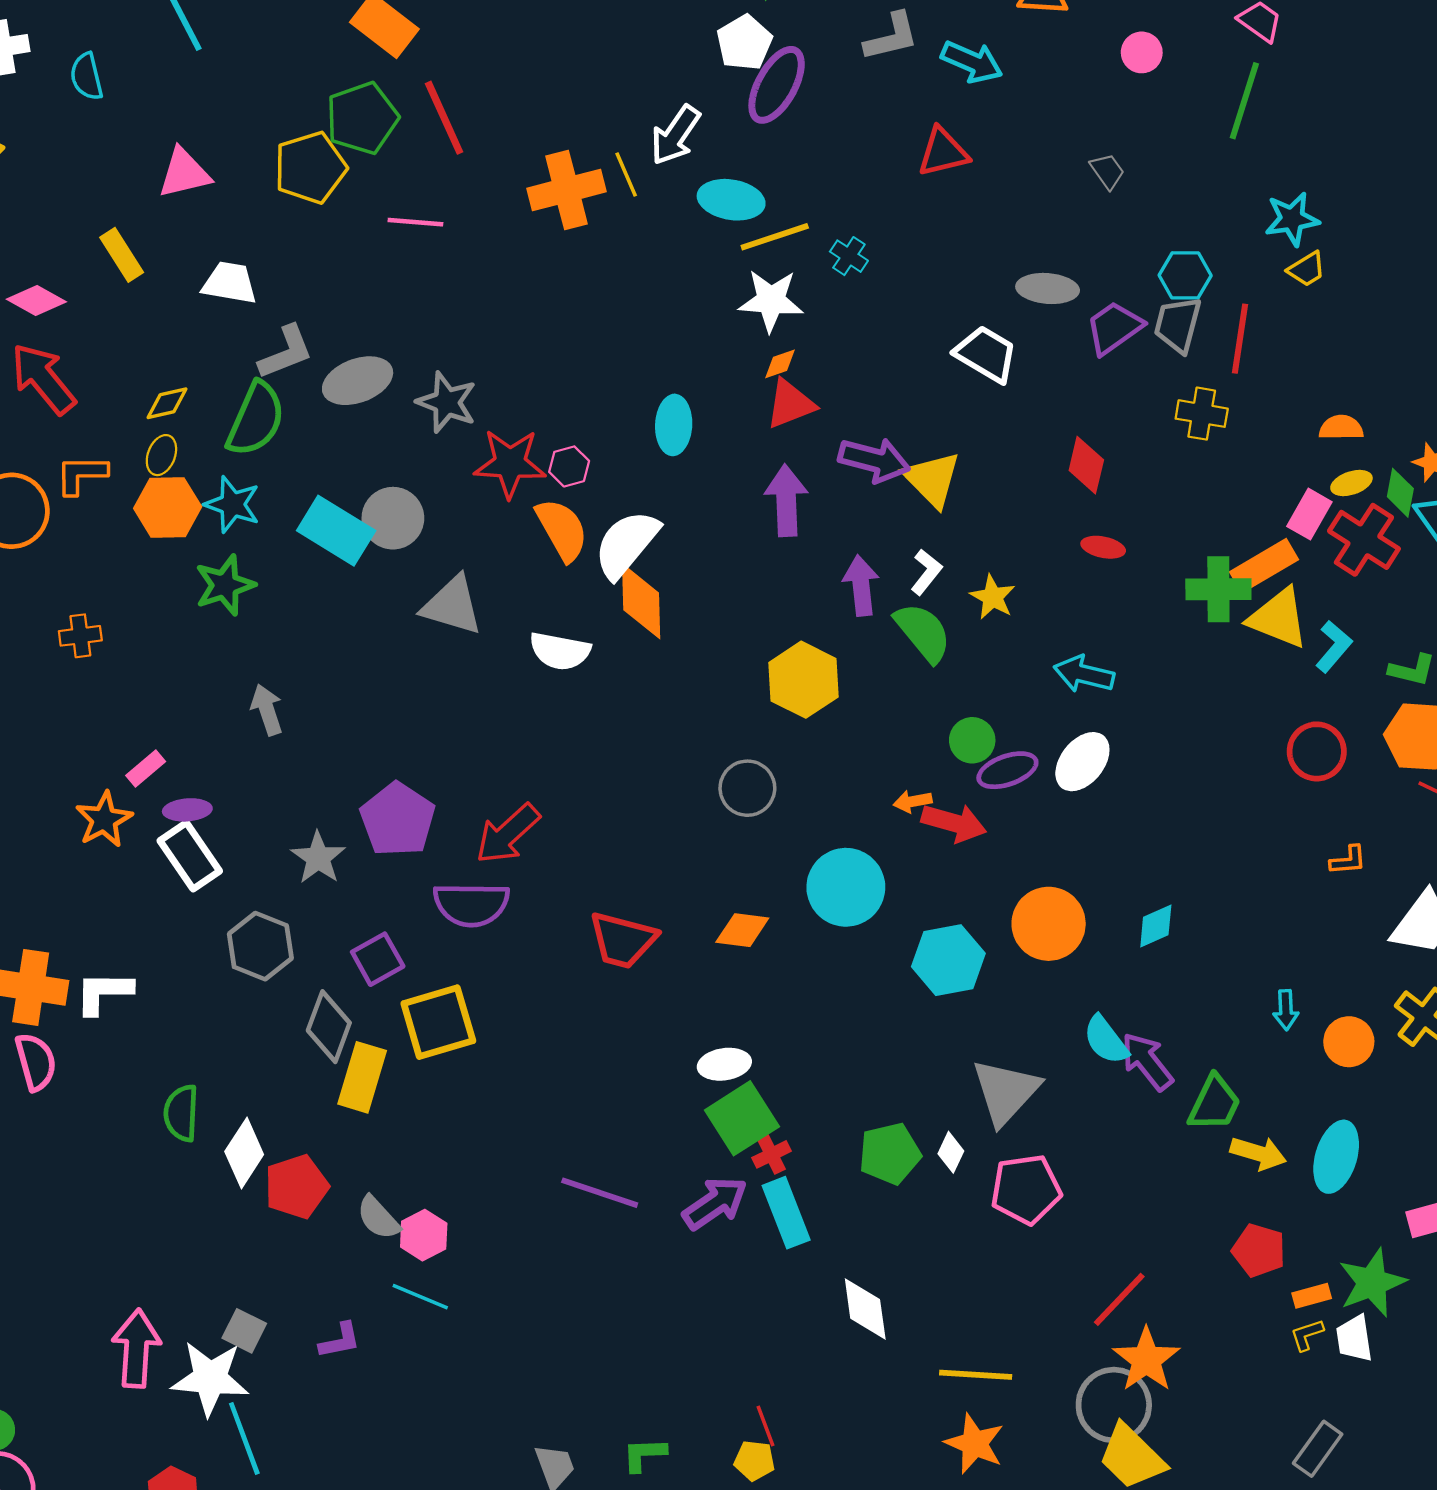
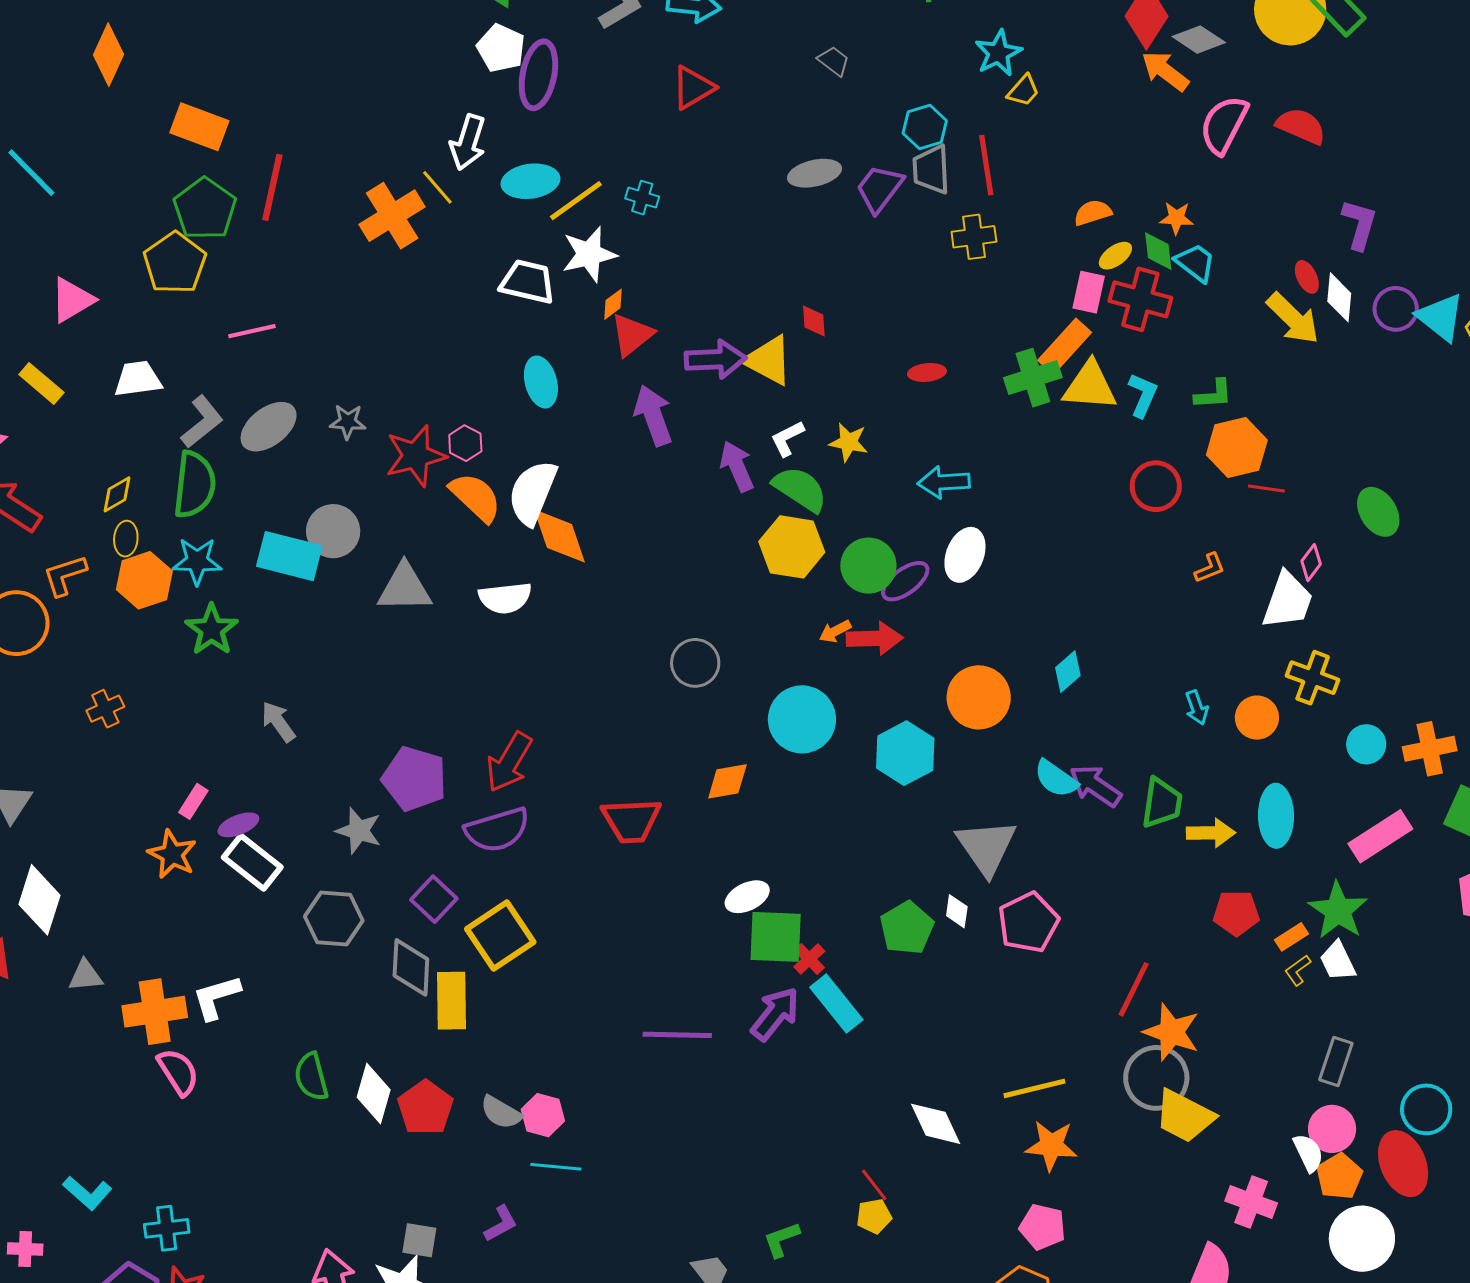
red line: (444, 118) -> (272, 187), turned 54
pink line: (415, 222) -> (252, 331), moved
white trapezoid: (986, 354) -> (528, 282), moved
gray star: (447, 402) -> (348, 422), size x0.7
red diamond: (1086, 465) -> (814, 321), moved, size x0.7
white L-shape: (926, 572) -> (787, 438), turned -138
yellow hexagon: (804, 680) -> (792, 547), moved
green circle: (972, 740) -> (868, 566), size x1.4
green square: (742, 1118) -> (776, 937), turned -38
white diamond: (865, 1309) -> (936, 1124), moved

